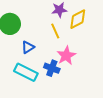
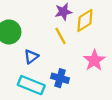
pink star: (66, 56) -> (94, 60), moved

